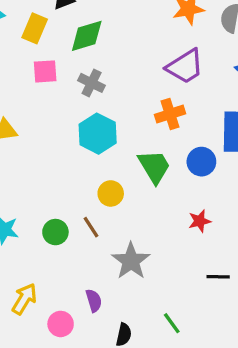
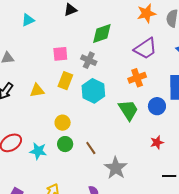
yellow rectangle: (35, 28) -> (65, 81), moved
green diamond: (87, 36) -> (102, 33), moved
yellow circle: (111, 193) -> (63, 123), moved
green circle: (55, 232) -> (65, 144), moved

